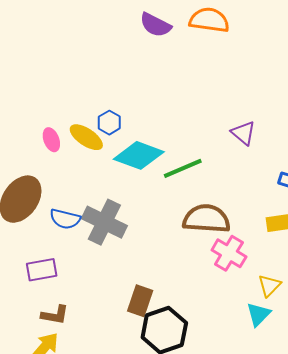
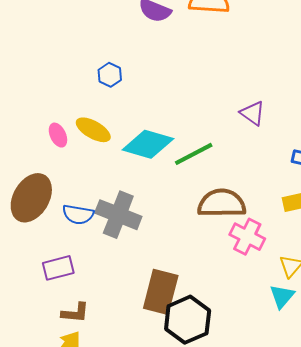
blue hexagon: (109, 123) -> (110, 75), moved
brown rectangle: (140, 301) -> (161, 292), size x1.4

